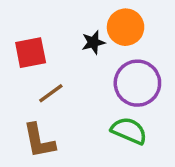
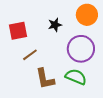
orange circle: (126, 27) -> (87, 15), moved
brown L-shape: (39, 141) -> (45, 79), moved

